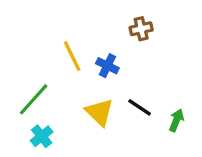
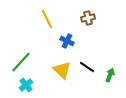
yellow line: (72, 56) -> (47, 19), moved

